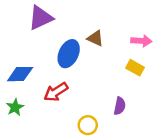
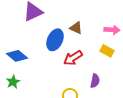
blue diamond: (20, 74) -> (17, 56), turned 40
red arrow: (56, 92) -> (73, 58), moved

